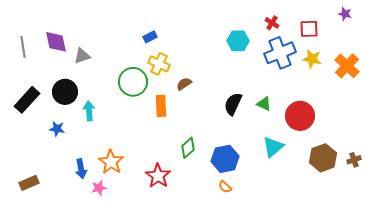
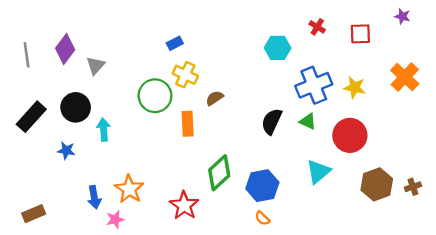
purple diamond: (56, 42) -> (65, 49), turned 50
blue cross: (280, 53) -> (314, 85), moved
gray triangle: (82, 56) -> (95, 65), turned -30
yellow star: (312, 59) -> (355, 88), moved
green diamond: (188, 148) -> (219, 173), size x1.4

